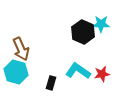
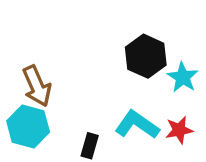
cyan star: (101, 24) -> (183, 77), moved, turned 30

